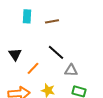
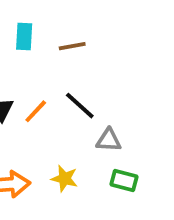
orange line: (33, 68) -> (36, 111), moved

